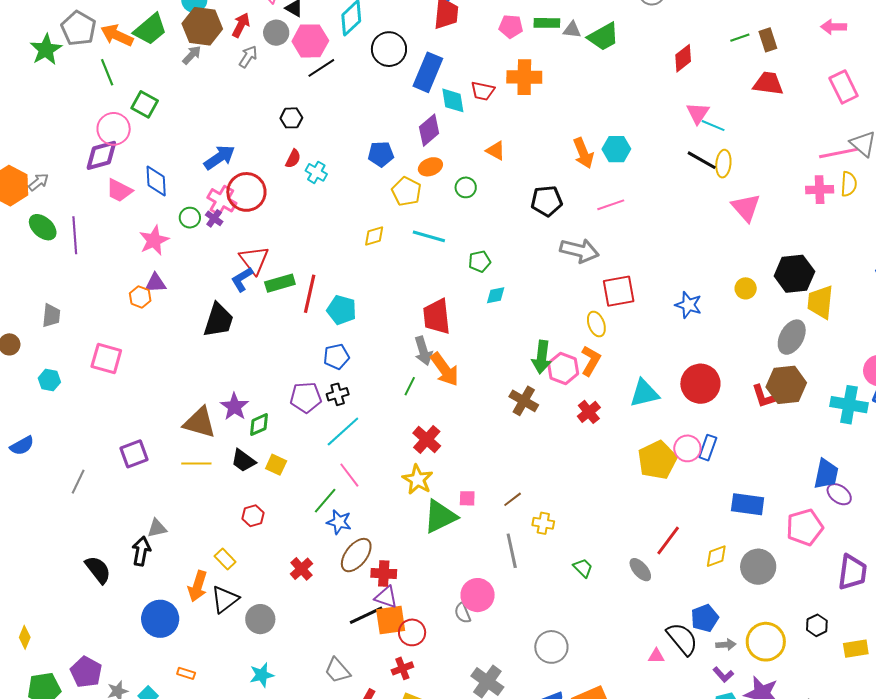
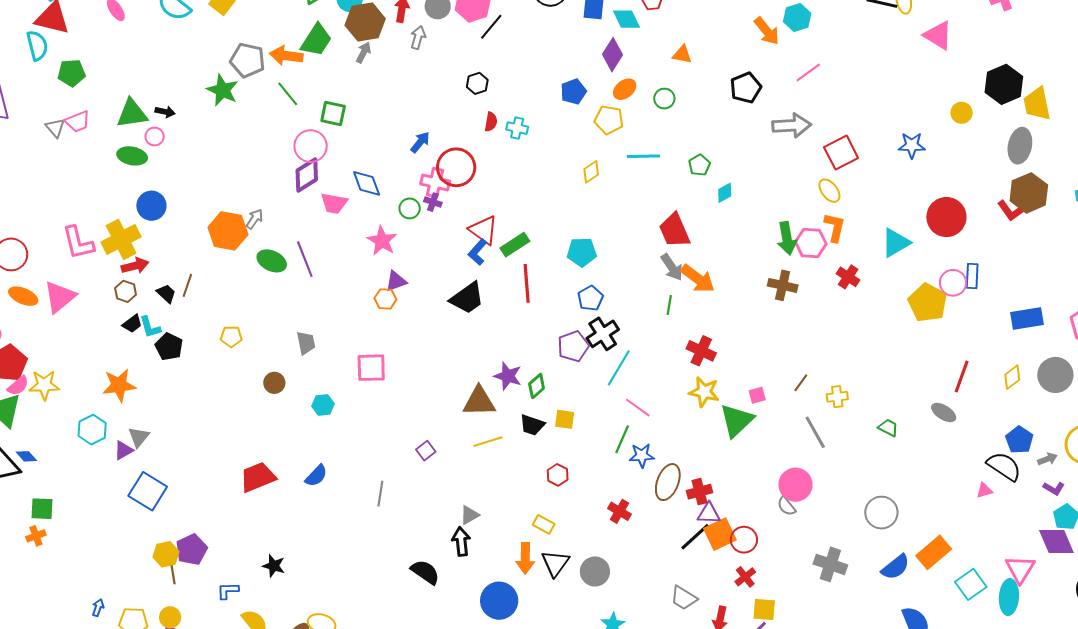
blue arrow: (219, 157) -> (420, 142), size x0.7
red line: (310, 294) -> (527, 283), moved
black trapezoid: (219, 320) -> (467, 298), turned 54
black cross: (338, 394) -> (603, 334), size x1.5
purple square: (134, 454) -> (426, 451), size x0.7

